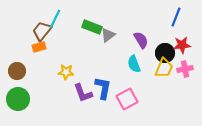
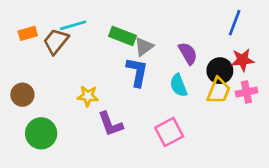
cyan line: (55, 19) -> (73, 25), turned 48
orange rectangle: (39, 47) -> (28, 33), moved
blue L-shape: (103, 88) -> (137, 72), moved
green circle: (18, 99) -> (41, 133), moved

